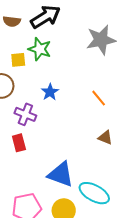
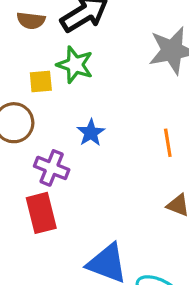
orange line: (99, 98) -> (168, 143), turned 30
red rectangle: (19, 143) -> (41, 213), size x1.4

